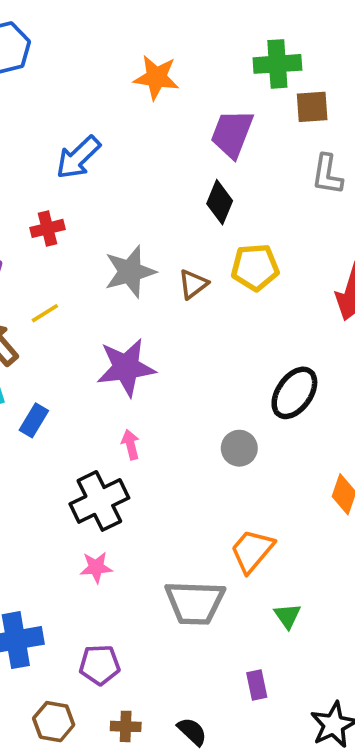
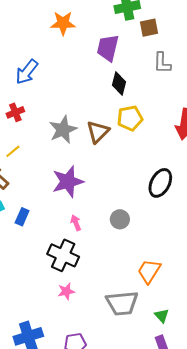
black diamond: (220, 202) -> (119, 84), moved
brown triangle: (193, 284) -> (98, 132), size x1.4
yellow line: (45, 313) -> (13, 151), moved
gray circle: (239, 448) -> (120, 219), moved
black cross: (99, 501) -> (63, 255), turned -32
green triangle: (287, 616) -> (162, 316), moved

